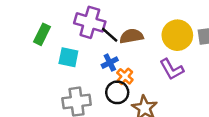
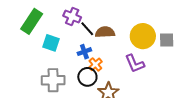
purple cross: (90, 22) -> (72, 17), size x0.7
green rectangle: (42, 34) -> (32, 21), size x1.4

